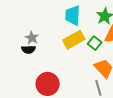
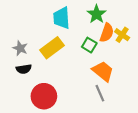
yellow rectangle: (74, 40) -> (52, 48), moved
black semicircle: (28, 49) -> (24, 69), moved

